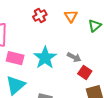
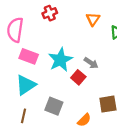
red cross: (40, 16) -> (50, 13), moved
red square: (85, 72) -> (78, 77), moved

